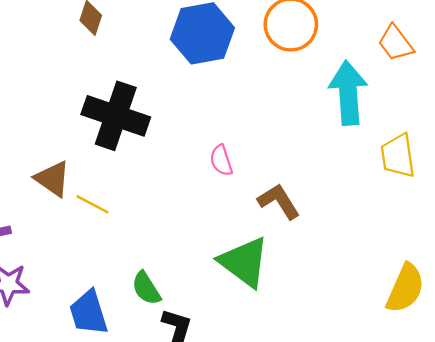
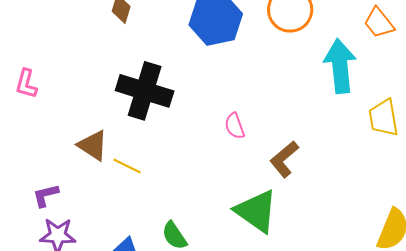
brown L-shape: (279, 201) -> (284, 159), turned -96

